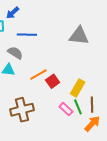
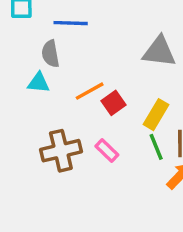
gray triangle: (79, 36) -> (159, 52), moved
gray semicircle: (15, 53) -> (50, 54), turned -133
pink rectangle: (66, 109) -> (107, 150), moved

